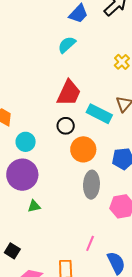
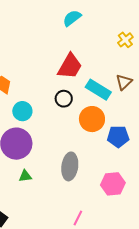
orange circle: (83, 149) -> (92, 119), moved
gray ellipse: (91, 185) -> (70, 166), moved

